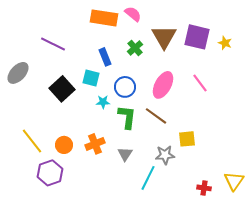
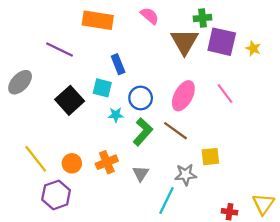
orange rectangle: (104, 18) -> (98, 20), moved
green cross: (135, 48) -> (203, 18), moved, turned 35
green L-shape: (127, 117) -> (143, 132), turned 35

